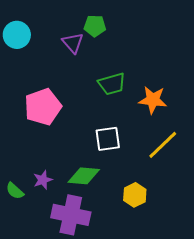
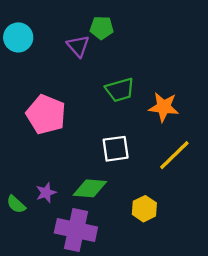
pink pentagon: (43, 107) -> (46, 114), turned -30

